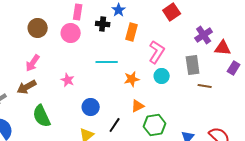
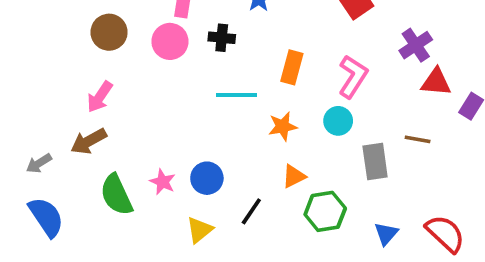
black cross: (103, 24) -> (222, 38), moved
orange rectangle: (132, 32) -> (292, 67), moved
red triangle: (223, 48) -> (436, 82), moved
pink L-shape: (157, 52) -> (353, 77), moved
gray rectangle: (193, 65) -> (375, 162), moved
pink star: (68, 80) -> (163, 182), moved

